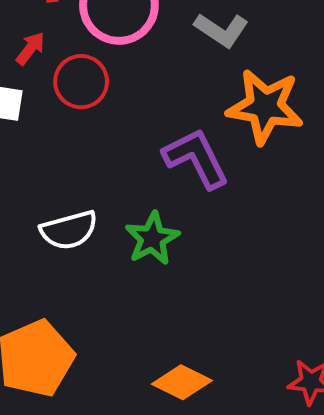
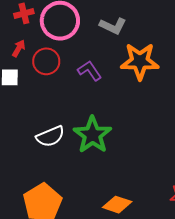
purple L-shape: (196, 158) -> (90, 71), moved, size x0.7
green star: (152, 238) -> (92, 135), size x1.4

